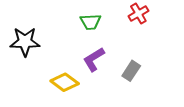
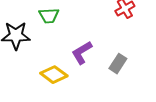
green trapezoid: (91, 22) -> (49, 16), moved

